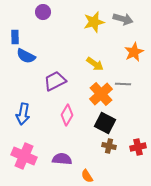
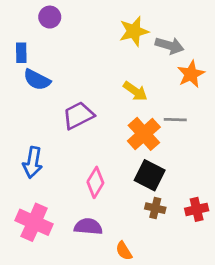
purple circle: (43, 12) -> (50, 17), moved
gray arrow: (123, 19) -> (170, 46), moved
pink diamond: (67, 115) -> (95, 182), moved

